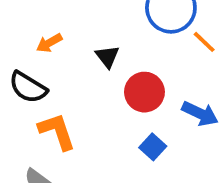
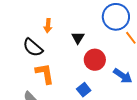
orange arrow: (49, 43) -> (48, 26), turned -64
blue square: (153, 147) -> (84, 90), moved

